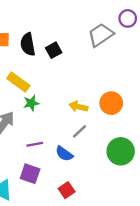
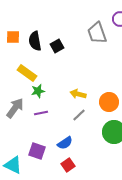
gray trapezoid: (101, 35) -> (97, 33), turned -75
orange circle: (111, 103) -> (109, 102), moved
purple line: (35, 144) -> (41, 113), moved
blue semicircle: (64, 154) -> (65, 143), moved, turned -70

